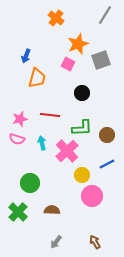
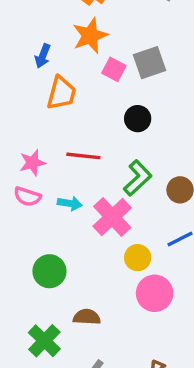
orange star: (78, 44) -> (90, 36), moved
gray square: (101, 60) -> (149, 63), moved
green L-shape: (82, 128) -> (138, 178), turned -40
cyan arrow: (42, 143) -> (70, 203), turned 112
green cross: (18, 212) -> (44, 341), moved

